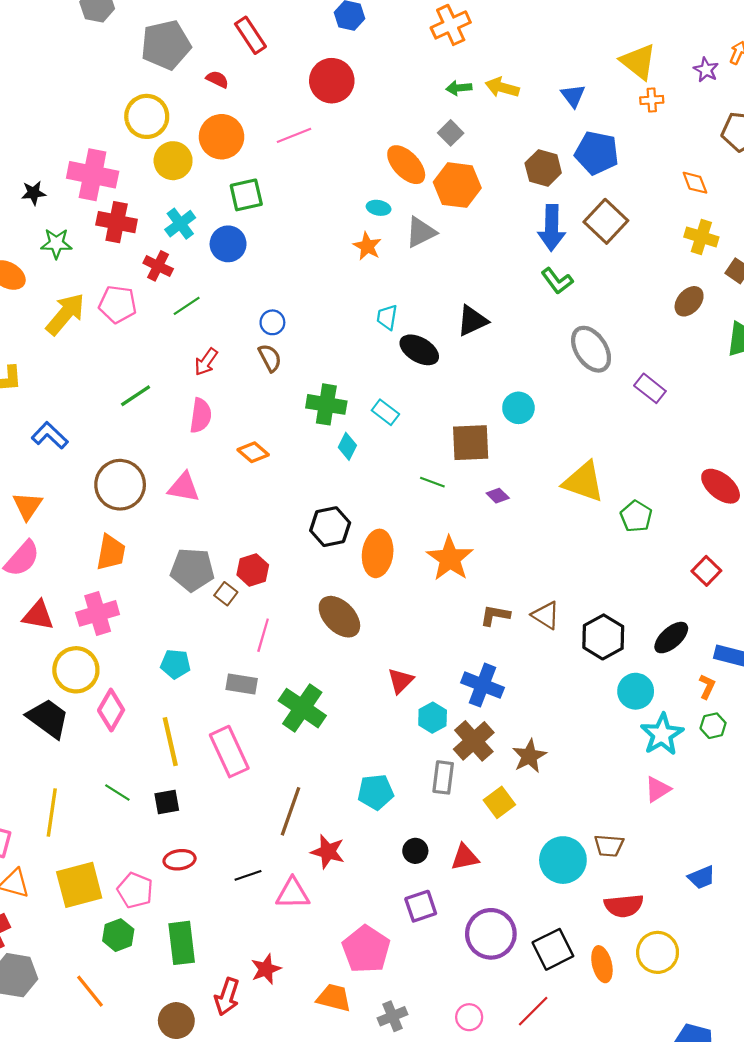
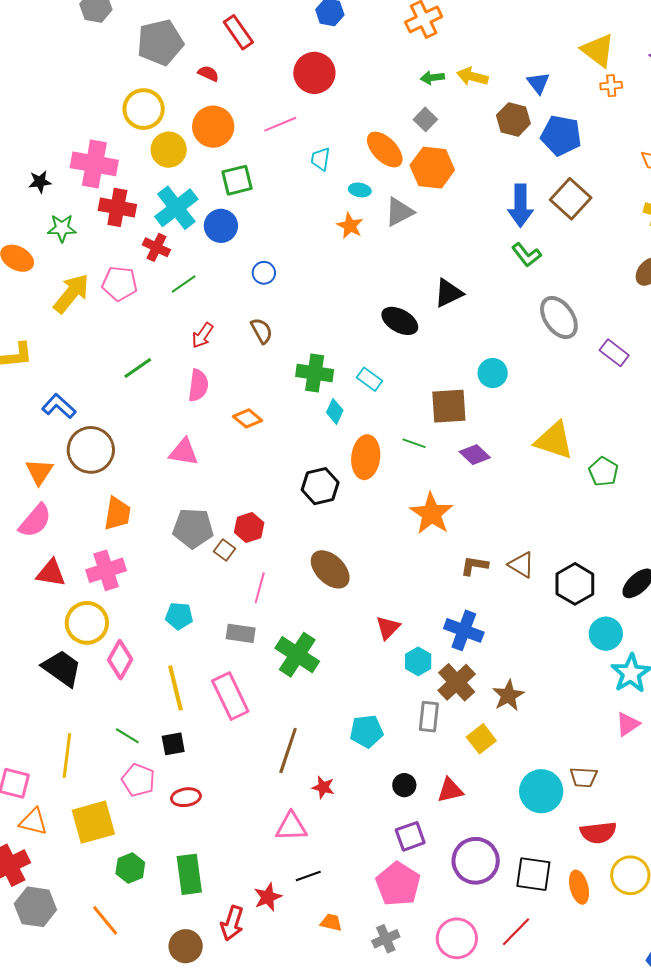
brown hexagon: (543, 168) -> (513, 119), moved
cyan cross: (180, 224) -> (176, 208), size x1.5
cyan trapezoid: (387, 317) -> (320, 159), moved
blue circle: (272, 322) -> (264, 273), moved
brown circle: (120, 485) -> (91, 450), moved
purple diamond: (498, 496) -> (475, 455), size x1.4
orange ellipse: (378, 553) -> (366, 457), moved
red star: (328, 852) -> (323, 787), size x0.7
black line: (248, 875) -> (308, 876), moved
pink pentagon: (135, 890) -> (138, 780), moved
pink pentagon: (366, 949) -> (398, 884), moved
black square: (553, 949) -> (533, 874), turned 36
orange trapezoid: (334, 998) -> (331, 923), size x0.7
pink circle: (469, 1017) -> (457, 938), size x1.6

